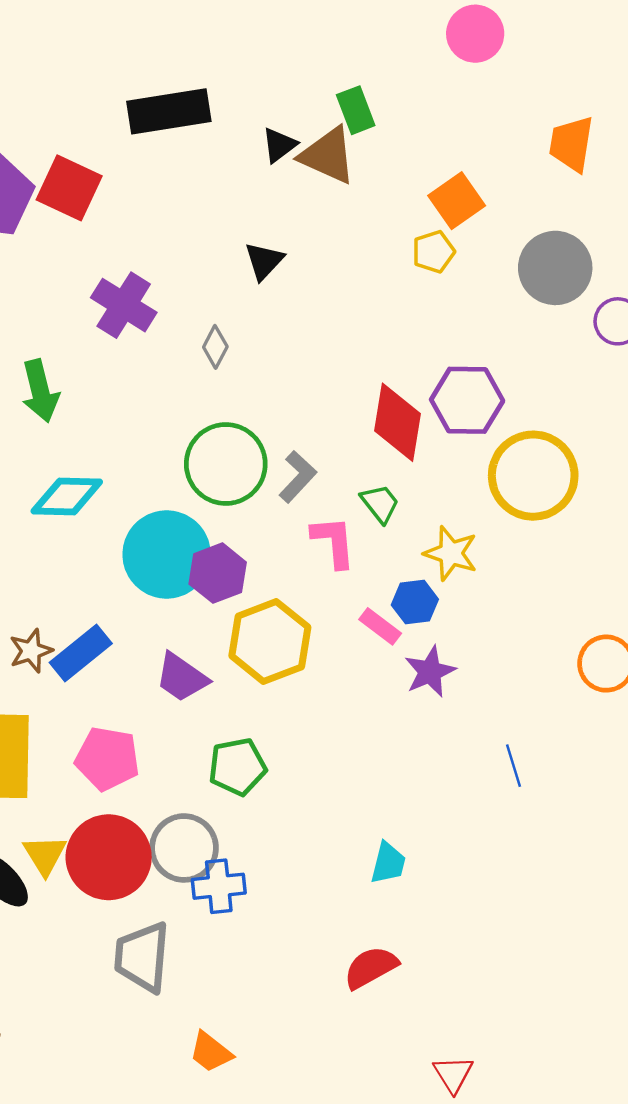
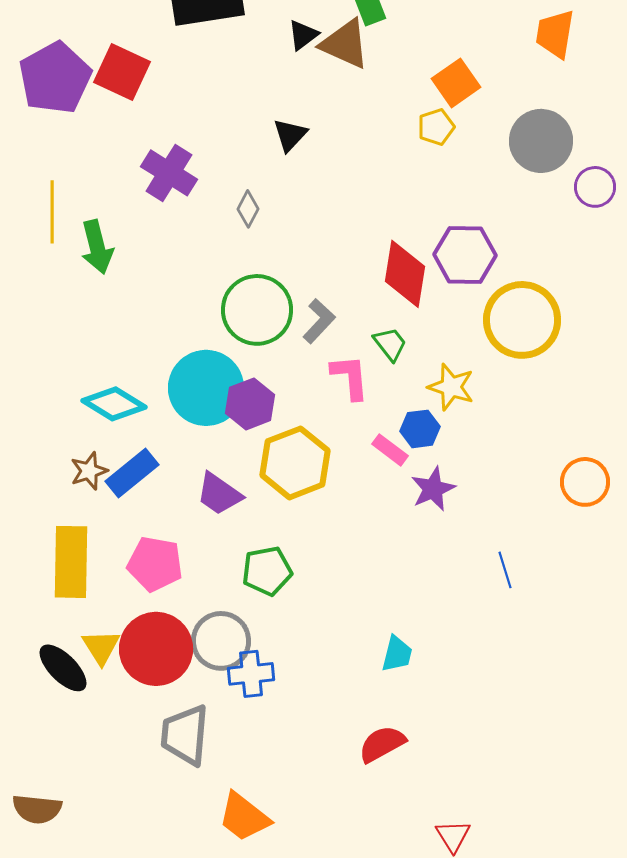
cyan diamond: (67, 496) -> (114, 404), moved, turned 30
orange trapezoid: (211, 1052) -> (244, 817), size x1.4

